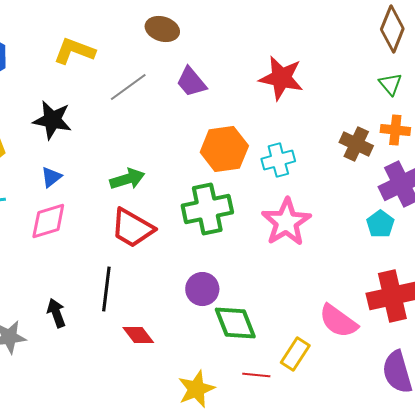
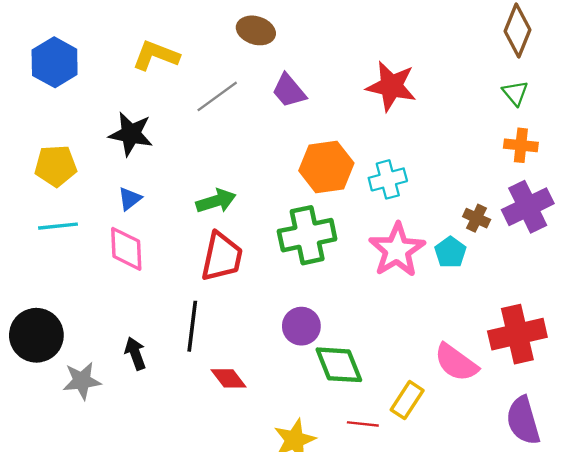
brown cross: (356, 144) -> (477, 218), moved, size x0.7
pink diamond: (48, 221) -> (126, 249), turned -75
cyan pentagon: (380, 224) -> (450, 252), moved
red trapezoid: (132, 228) -> (222, 257), turned -108

